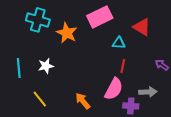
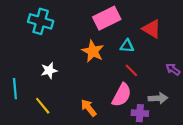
orange star: (67, 33) -> (93, 51), moved
red line: (123, 66) -> (131, 70), turned -56
cyan line: (19, 68) -> (15, 89), moved

